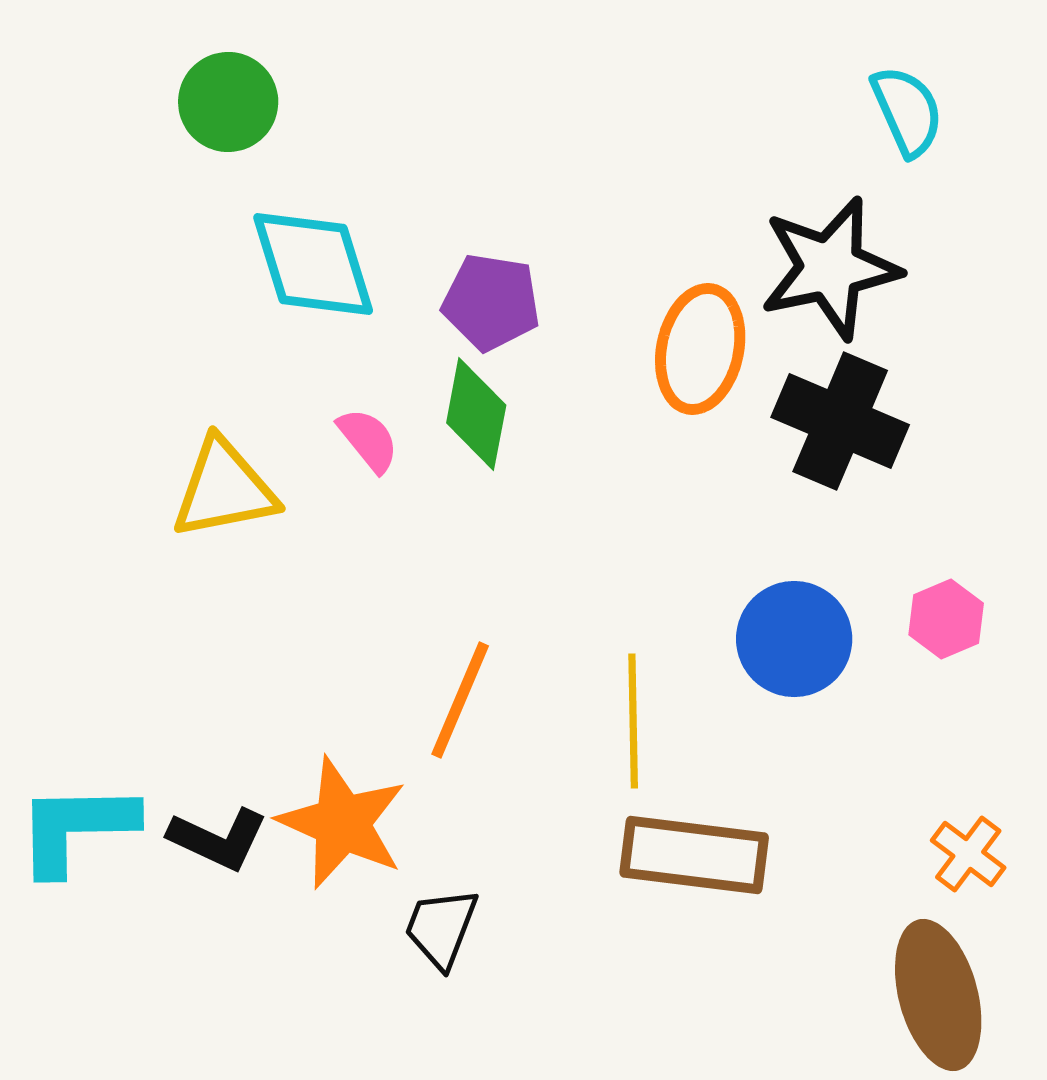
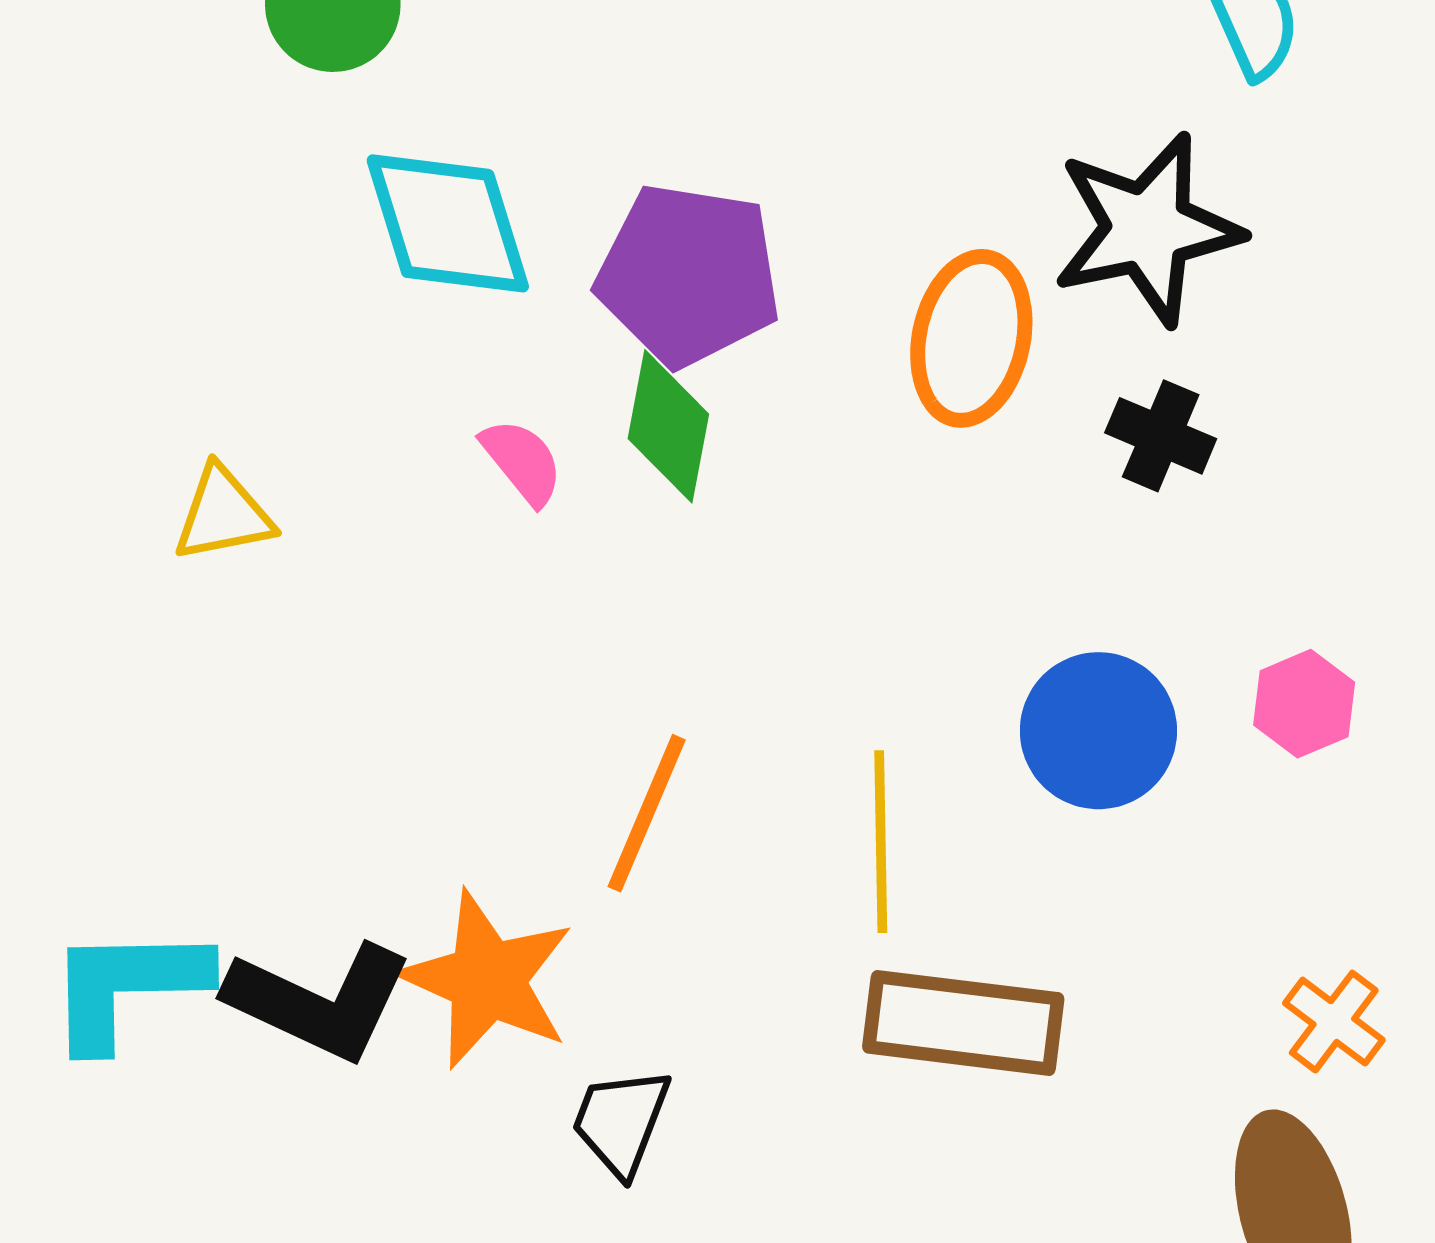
purple pentagon: (491, 302) -> (689, 275), size x1.4
black cross: (840, 421) -> (1161, 436), size x0.6
yellow triangle: (224, 489) -> (223, 514), moved, size x0.7
black L-shape: (218, 839) -> (319, 1001), size x1.4

